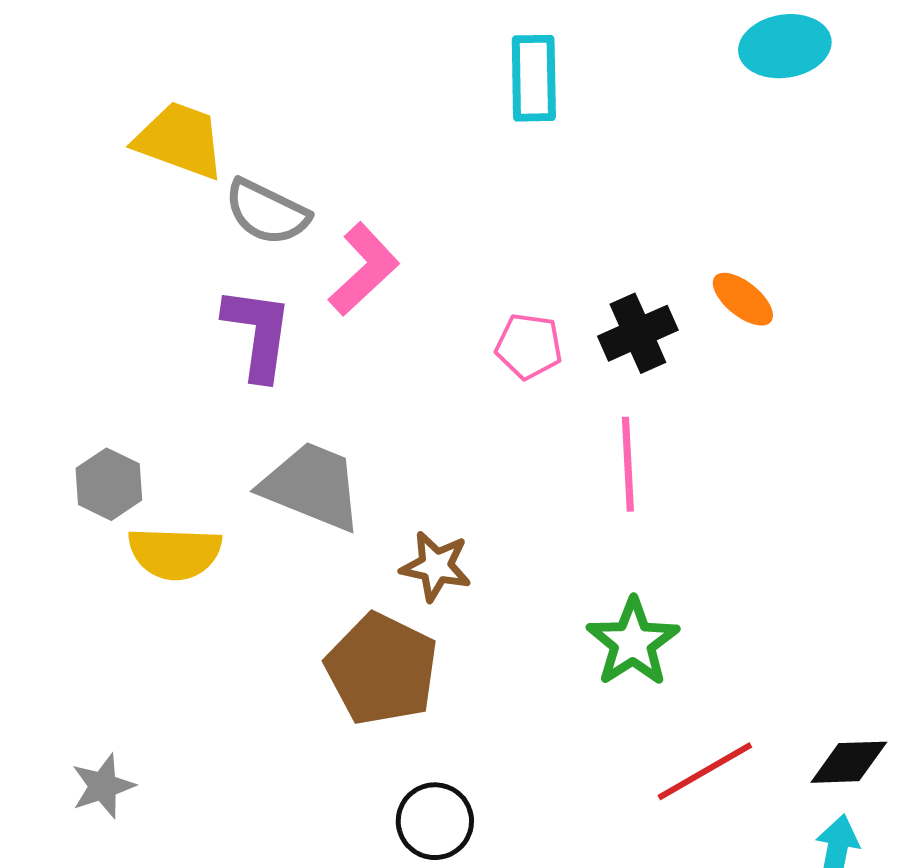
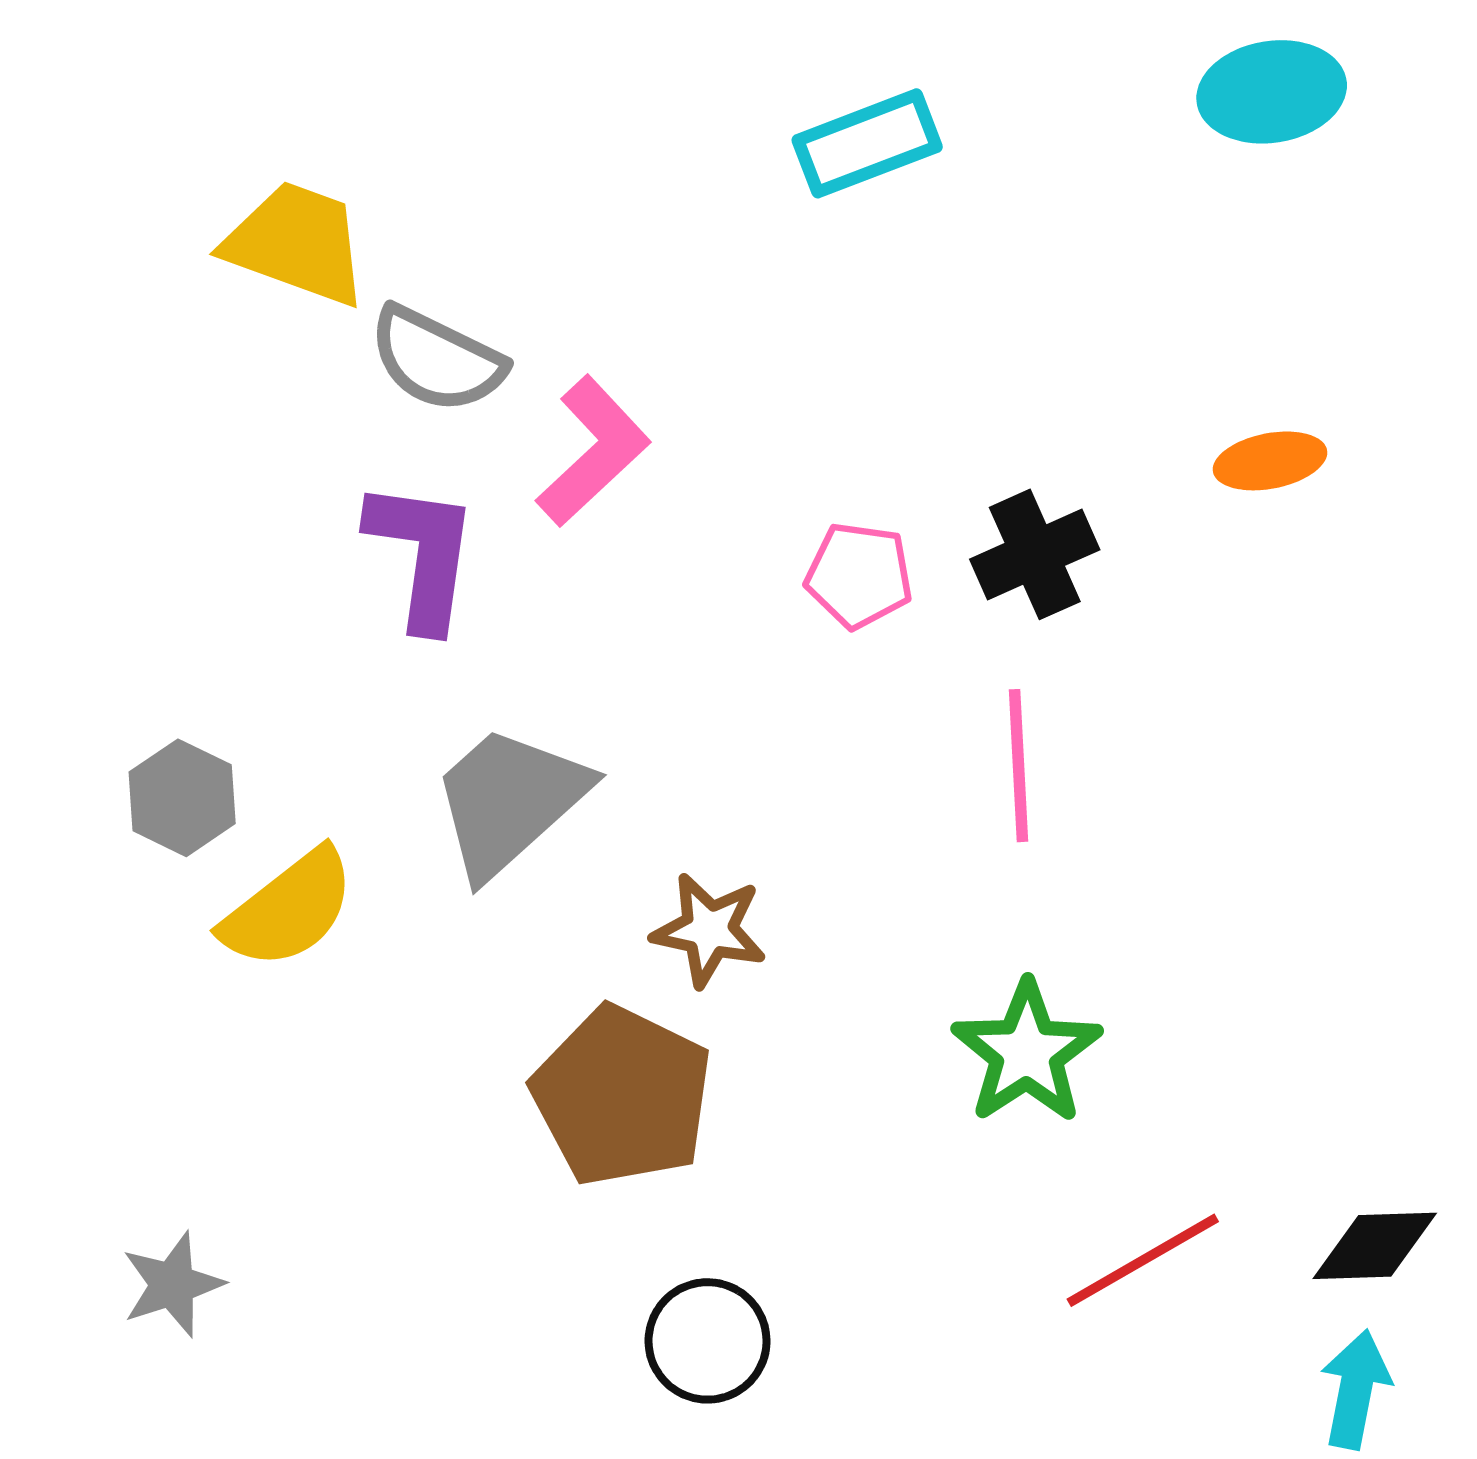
cyan rectangle: (534, 78) -> (867, 143), turned 70
orange ellipse: (743, 299) -> (1270, 461), moved, turned -50
gray trapezoid: (312, 486) -> (509, 801), turned -64
yellow semicircle: (175, 553) -> (288, 909), turned -40

